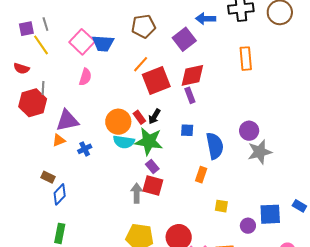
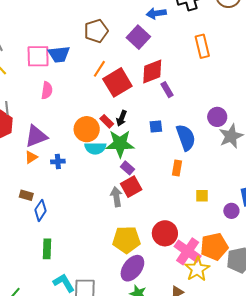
pink square: (82, 42) -> (38, 56), turned -35
purple rectangle: (190, 95) -> (167, 90), moved
blue cross: (85, 149) -> (58, 162), turned 32
red square: (153, 185) -> (131, 187), turned -35

